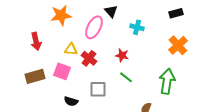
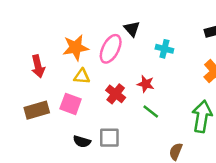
orange star: (61, 15) -> (76, 48), moved
red cross: (89, 58) -> (116, 94), moved
gray square: (98, 89) -> (109, 138), moved

